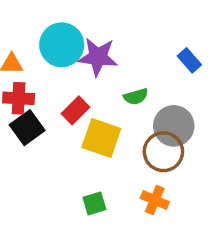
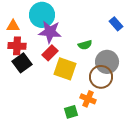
purple star: (98, 57) -> (50, 32), moved
orange cross: (155, 200) -> (88, 99), moved
green square: (94, 203) -> (71, 112), moved

